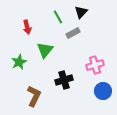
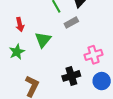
red arrow: (27, 27) -> (20, 25), moved
black cross: (64, 80) -> (71, 76), moved

